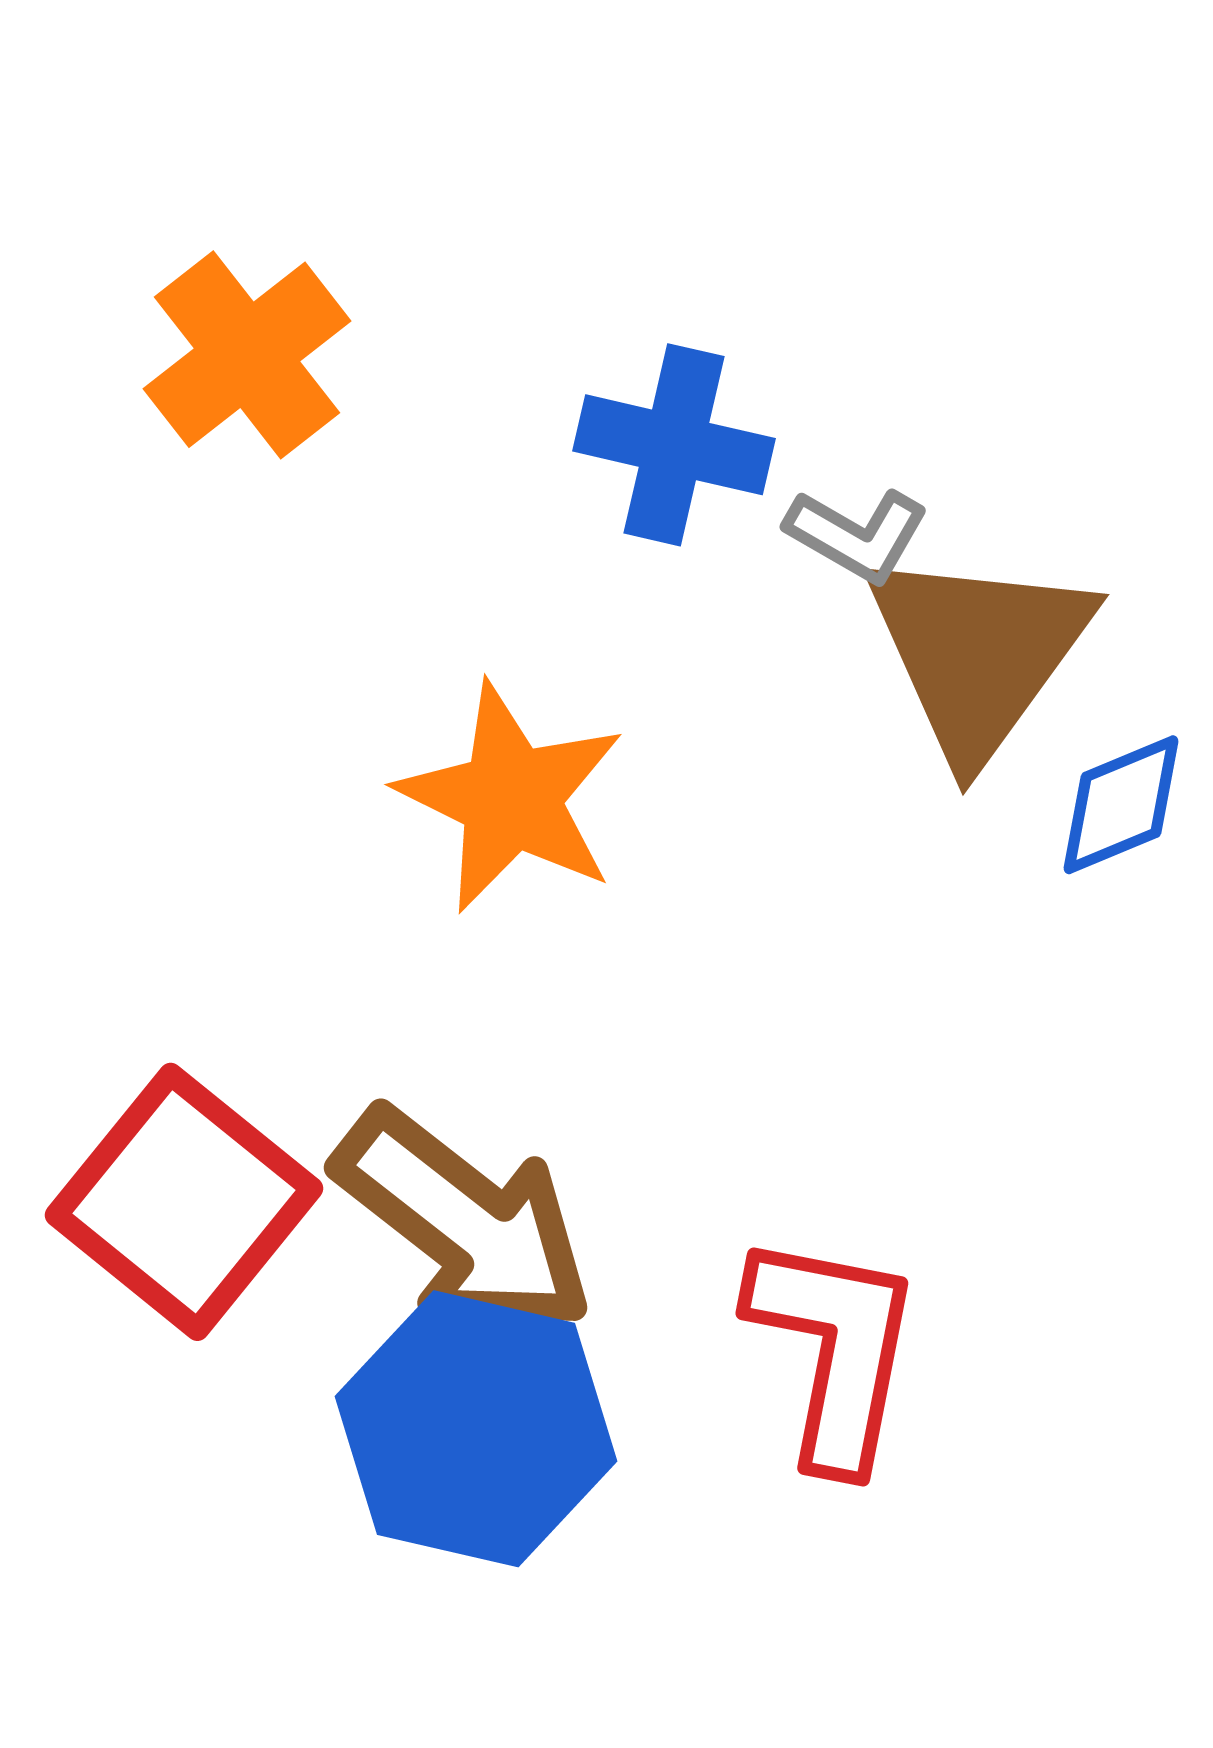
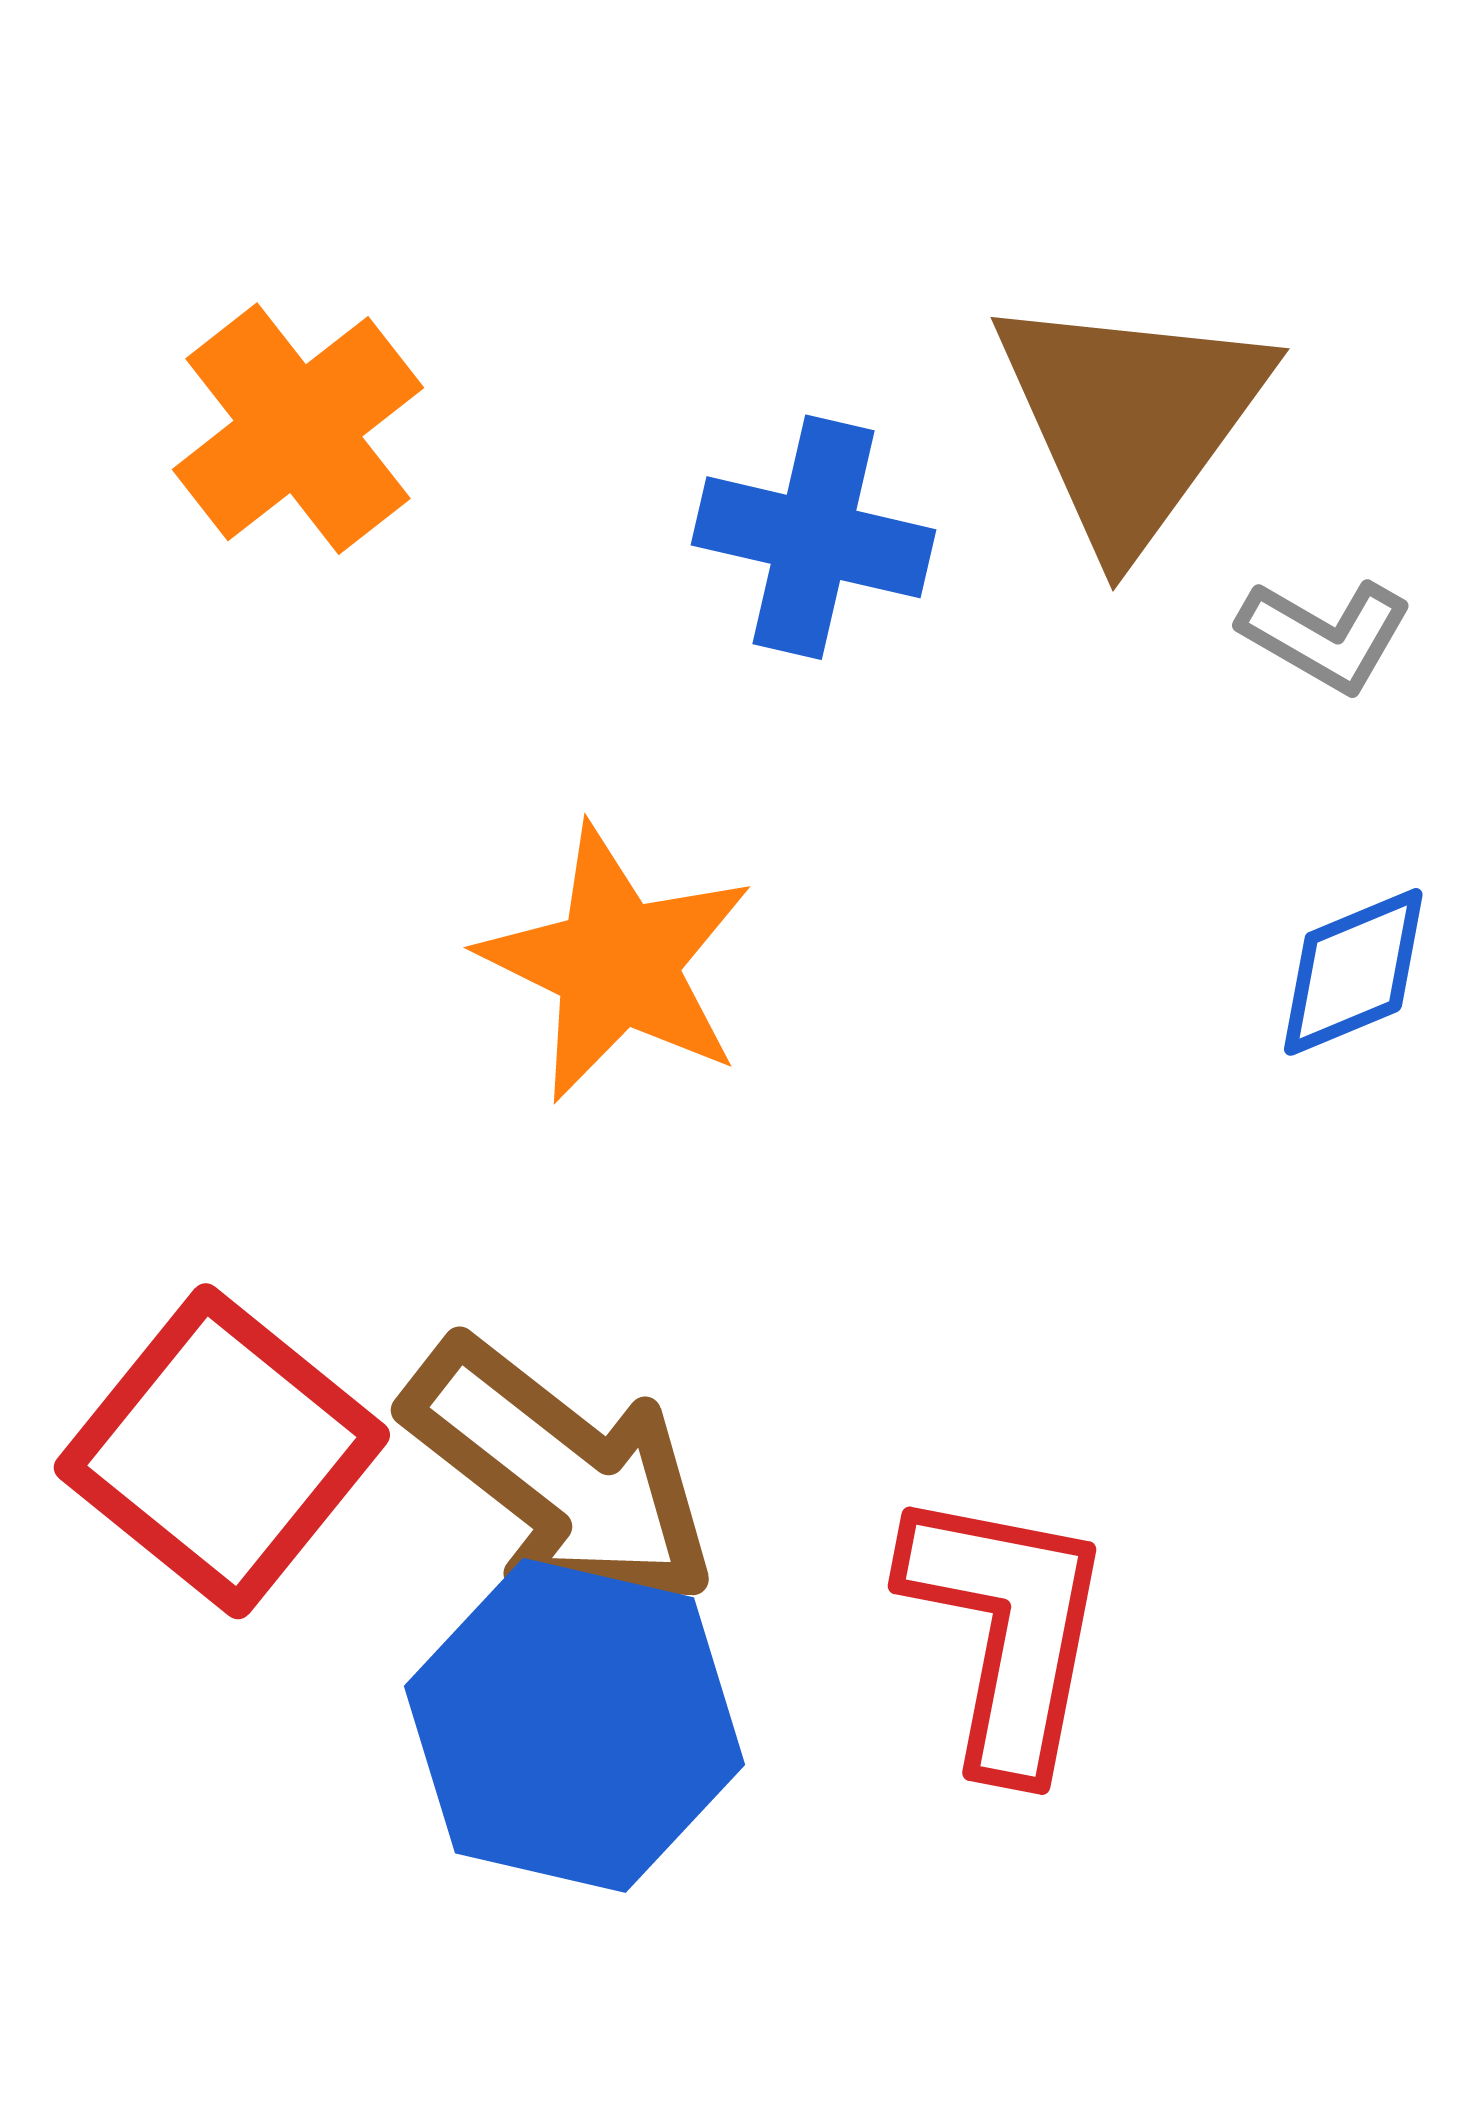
gray L-shape: (857, 535) -> (1325, 635), moved
brown triangle: (978, 653) -> (1131, 419), moved

